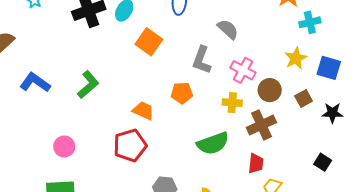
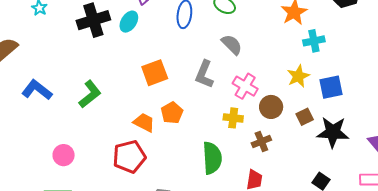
orange square: (149, 42) -> (155, 73), moved, turned 32
blue square: (329, 68) -> (331, 87), turned -30
orange pentagon: (182, 93) -> (172, 113), moved, turned -30
black star: (332, 113) -> (333, 132), size x1.5
brown cross: (261, 125) -> (261, 142), size x0.7
green semicircle: (213, 143) -> (212, 158), turned -76

